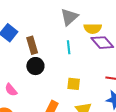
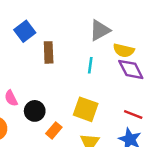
black circle: (35, 66) -> (35, 111), moved
yellow square: (74, 84) -> (86, 109), size x1.5

